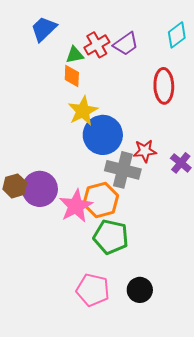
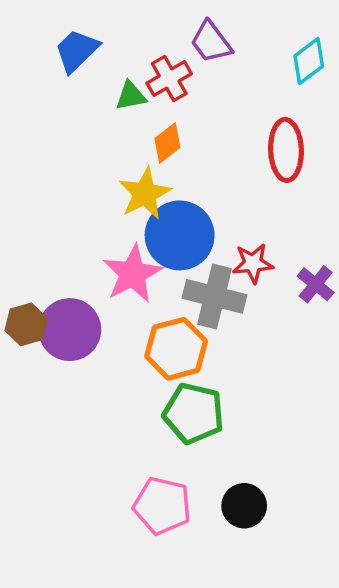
purple trapezoid: (126, 44) -> (211, 42), moved, turned 88
orange diamond: (72, 76) -> (167, 143), moved, turned 50
pink star: (76, 206) -> (133, 274), moved

